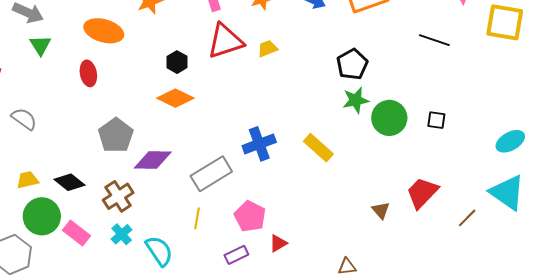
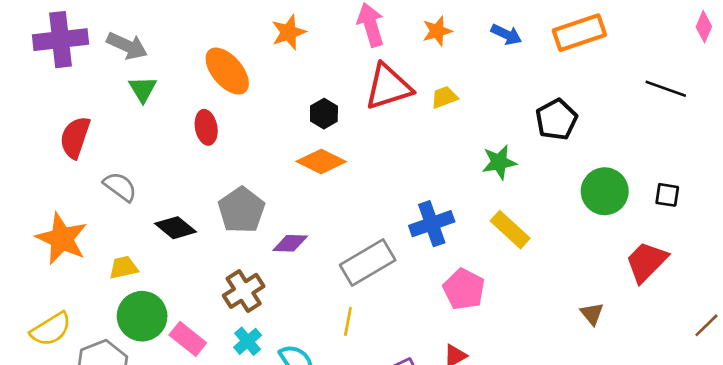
orange ellipse: (104, 31) -> (227, 71), turned 33
green star: (356, 100) -> (499, 162), moved
purple diamond: (153, 160) -> (290, 243), size x0.7
black diamond: (70, 182) -> (176, 228), moved
red trapezoid: (422, 193) -> (646, 262), moved
pink pentagon: (250, 216) -> (464, 289), moved

